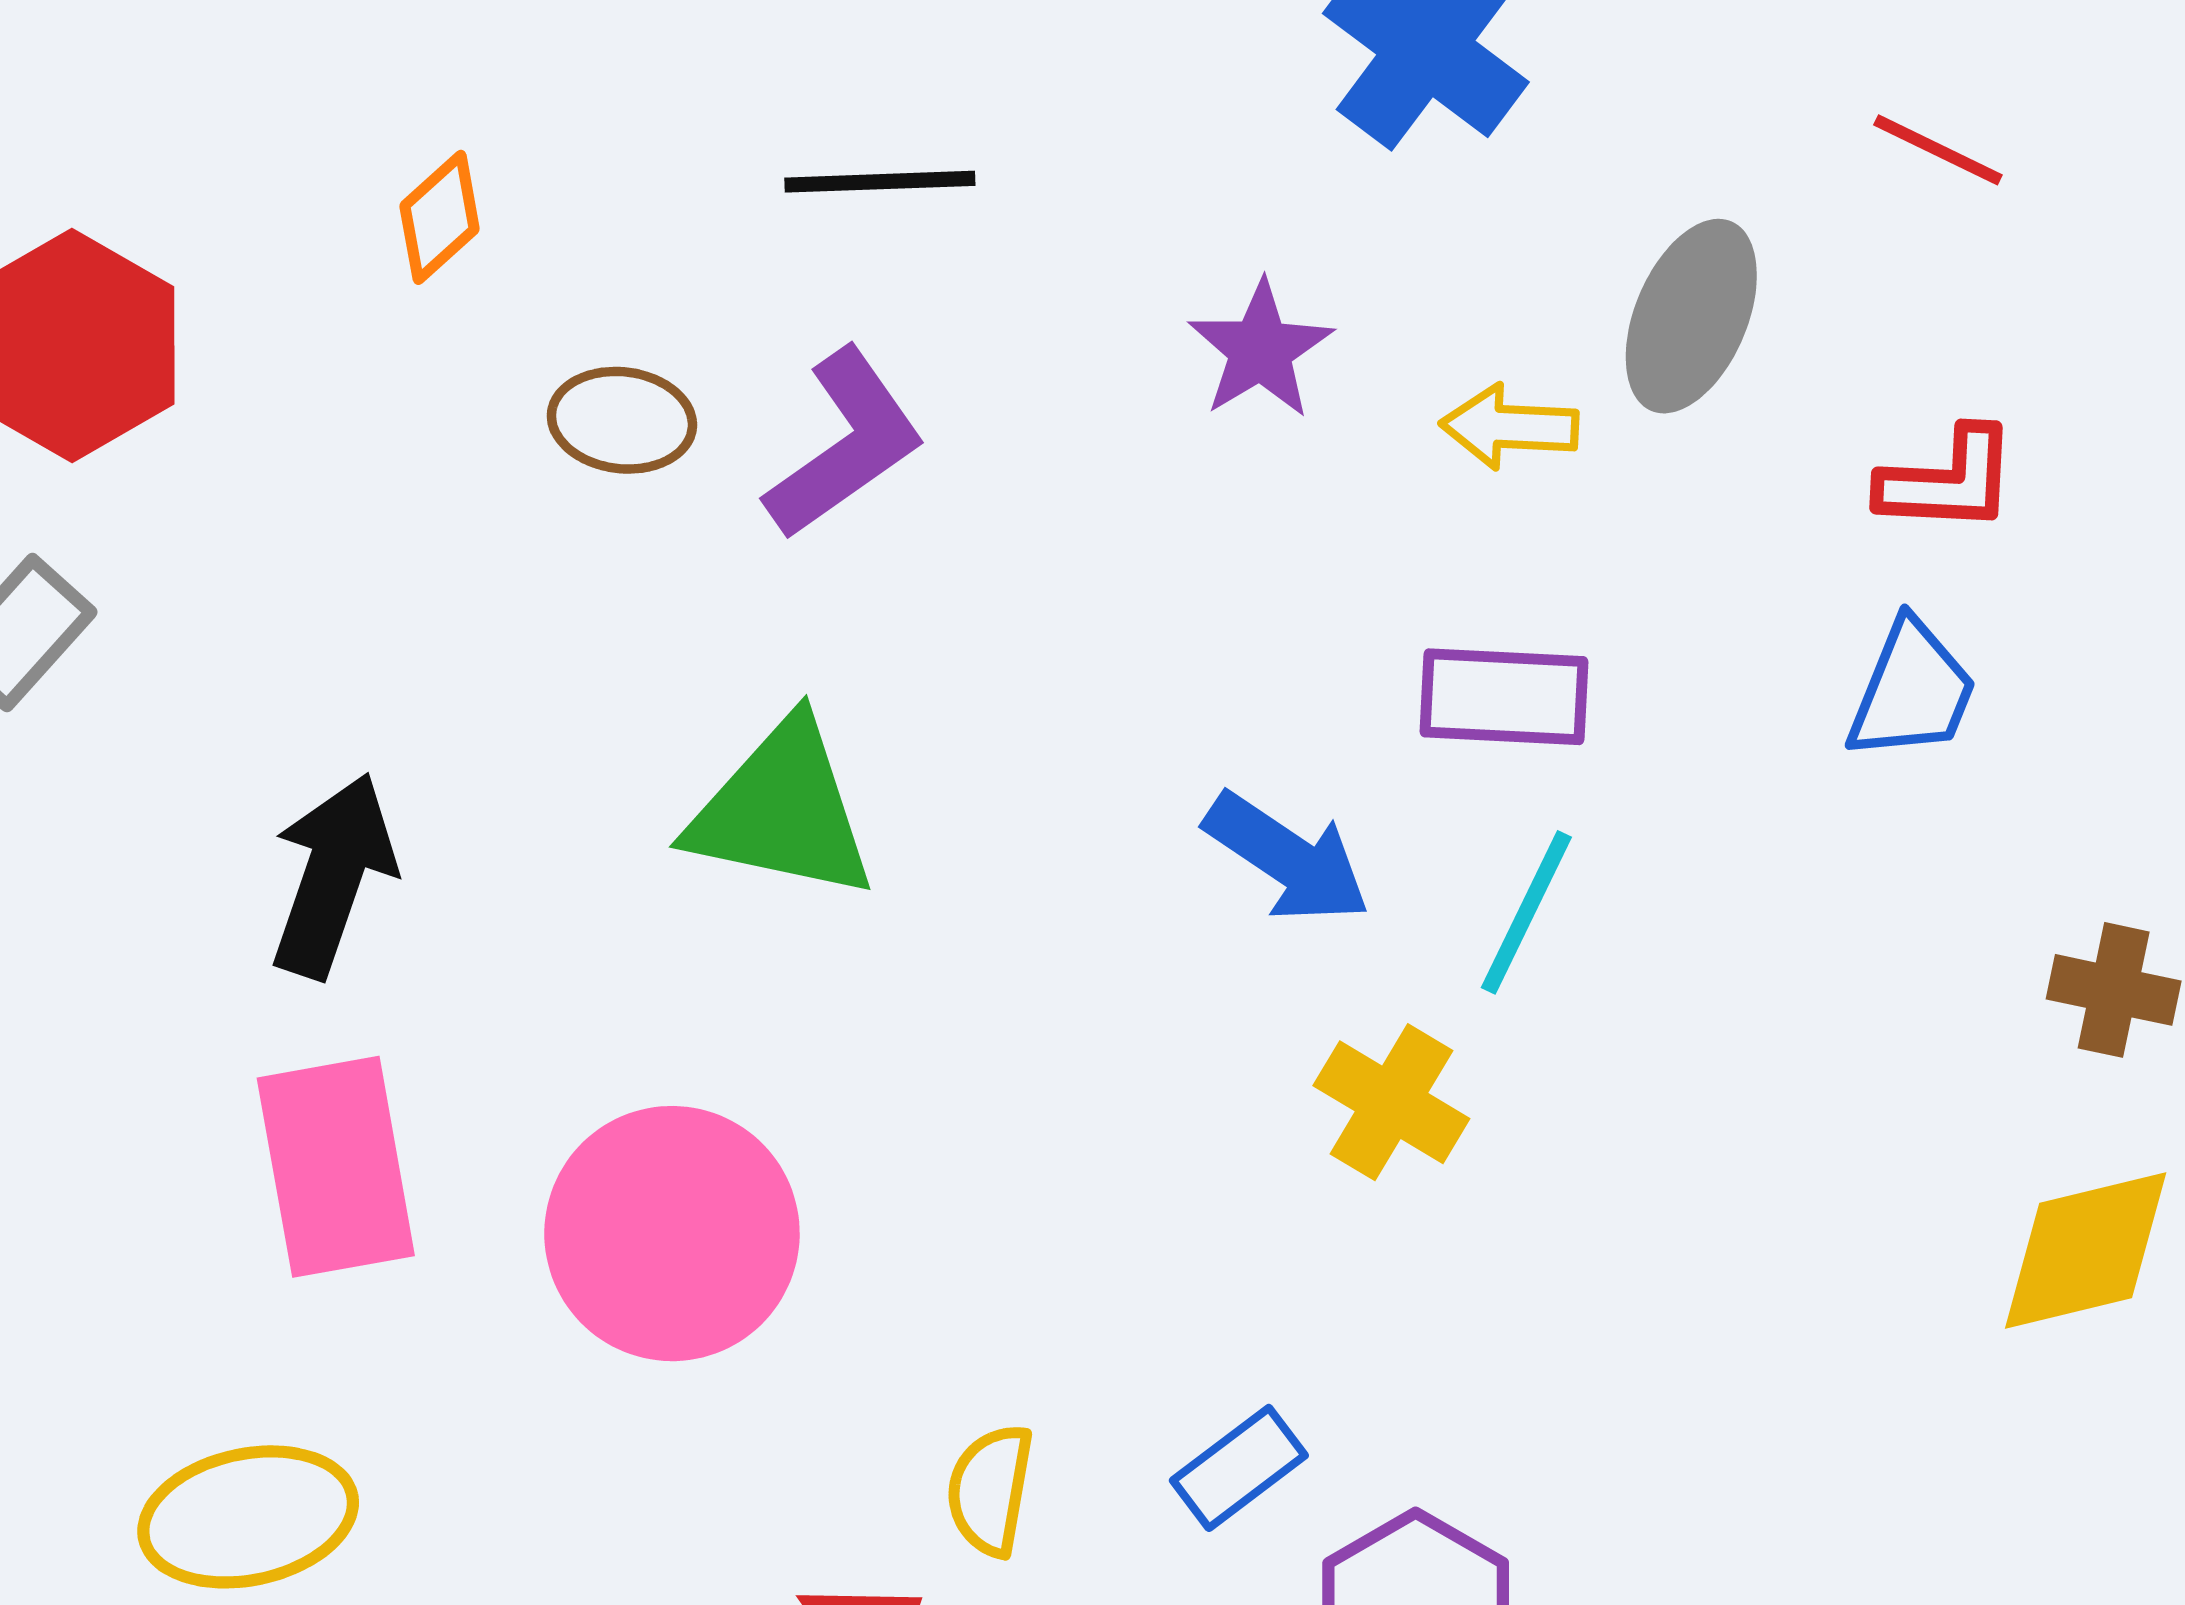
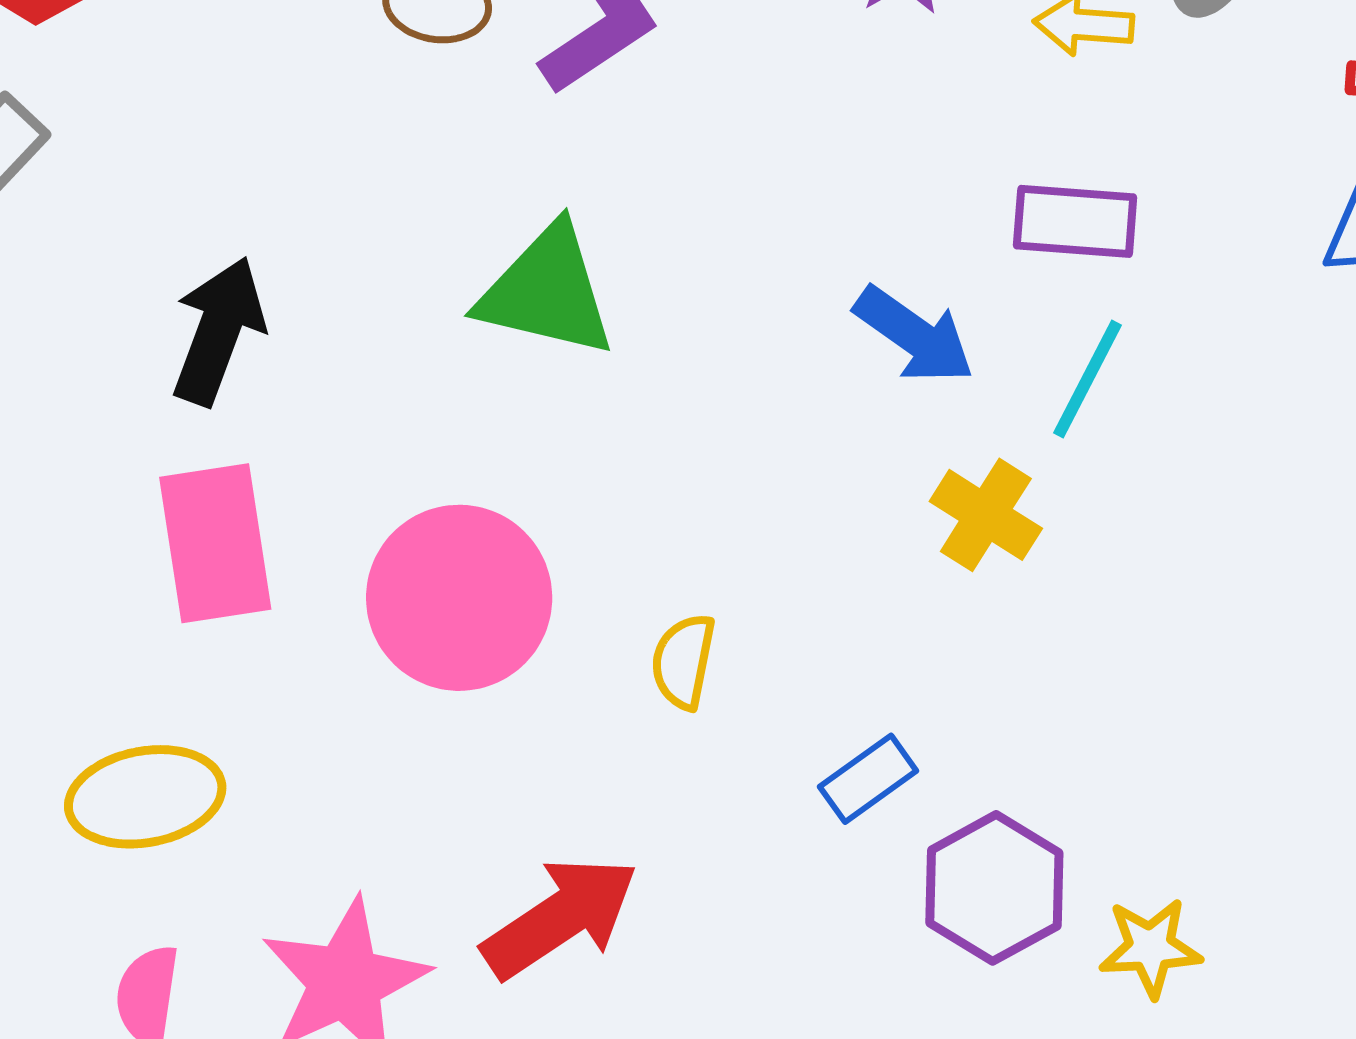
yellow semicircle: (990, 1490) -> (683, 661), moved

